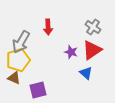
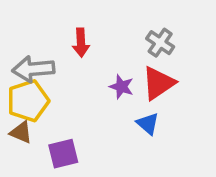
gray arrow: (21, 42) -> (33, 69), turned 55

